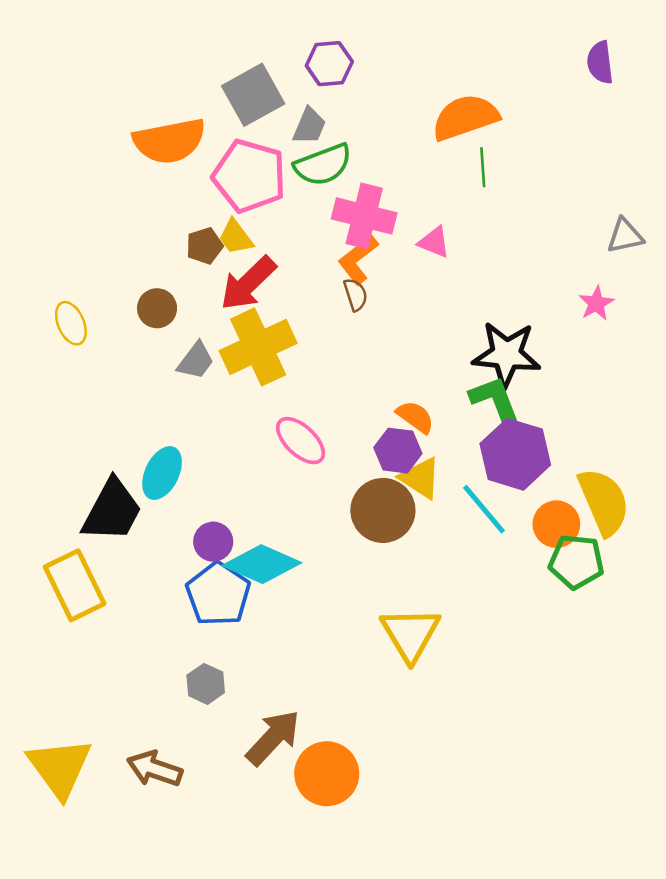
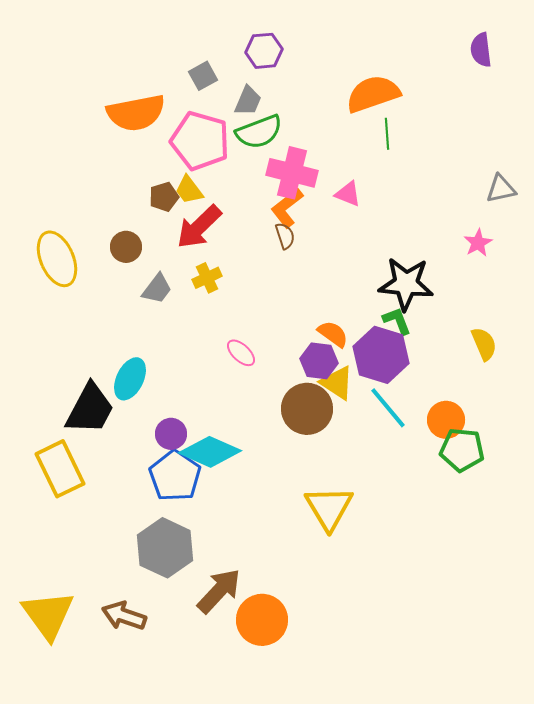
gray square: (253, 95) -> (203, 76), size x0.6
yellow ellipse: (71, 323) -> (57, 259), size x1.6
yellow cross: (258, 347) -> (207, 278), size x0.5
green L-shape: (495, 401) -> (397, 321), size x0.7
pink ellipse: (301, 441) -> (241, 353), size x0.7
purple hexagon: (515, 454) -> (381, 355), moved
yellow semicircle: (604, 502) -> (484, 344), moved, size x0.6
gray hexagon: (206, 684) -> (165, 548), size x1.8

